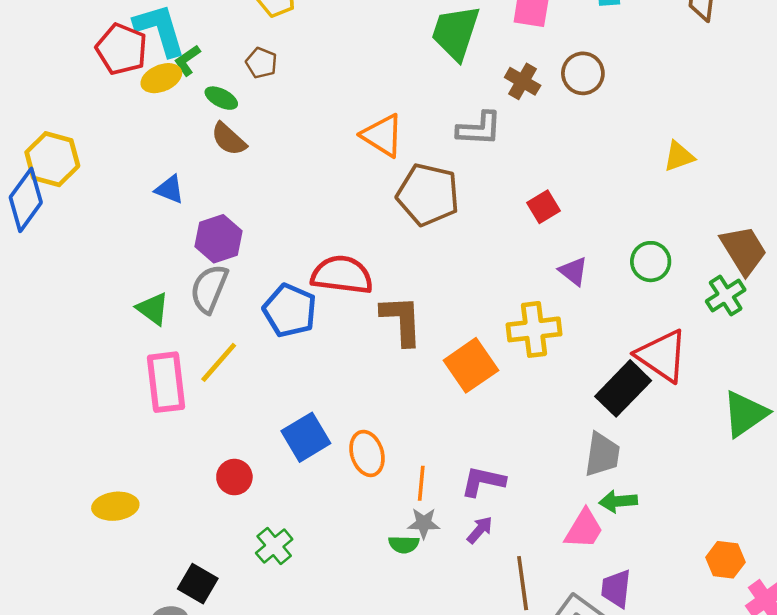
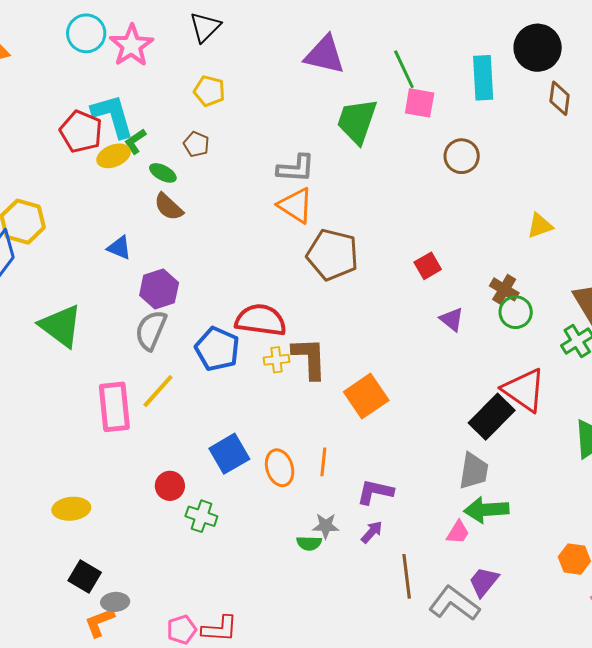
brown cross: (523, 81) -> (504, 289), moved
gray L-shape: (479, 129) -> (296, 168), moved
green triangle: (153, 309) -> (61, 326), moved, size x1.6
yellow cross: (534, 329) -> (276, 360), moved, size x0.6
orange line: (421, 483) -> (323, 462), moved
green arrow: (618, 501) -> (486, 510), size x1.4
pink trapezoid: (584, 529) -> (458, 532), size x0.7
green cross: (274, 546) -> (201, 516), moved, turned -32
black square: (198, 584) -> (85, 576), moved
purple trapezoid: (616, 589) -> (484, 582), turned 32

